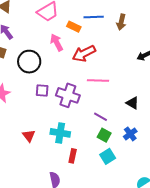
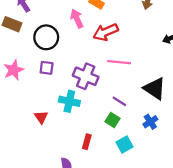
purple square: (42, 91) -> (47, 68), moved
black triangle: (132, 103) -> (155, 89), size x1.6
cyan cross: (60, 133) -> (69, 101), moved
green square: (104, 135) -> (113, 120), moved

